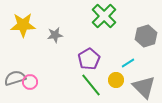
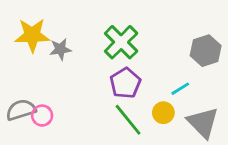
green cross: (104, 16) -> (121, 42), moved
gray star: (55, 35) -> (60, 49), moved

